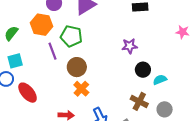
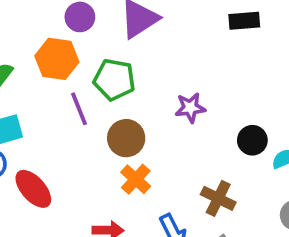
purple star: (130, 46) -> (190, 108), moved
brown cross: (139, 101) -> (218, 198), moved

